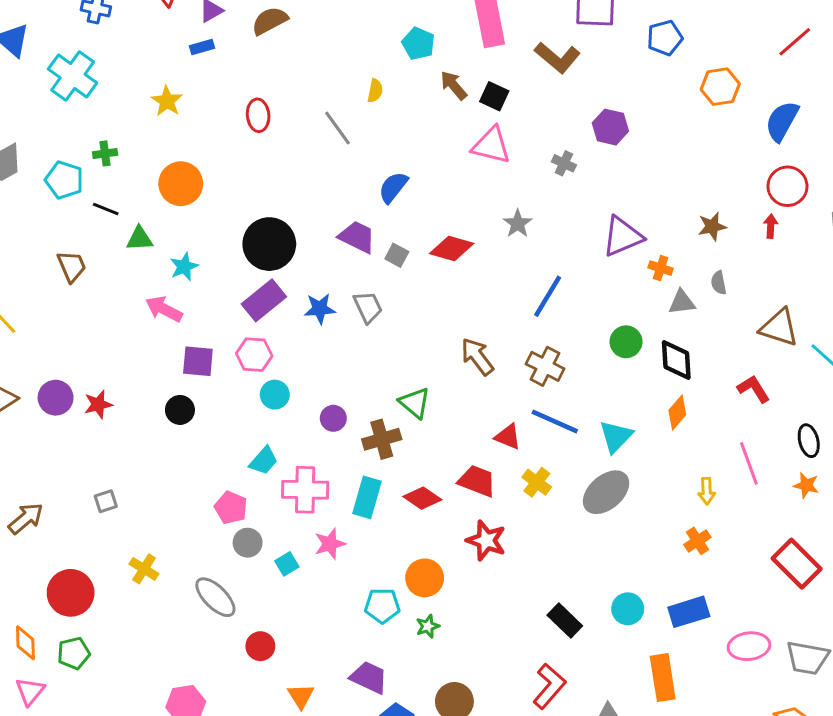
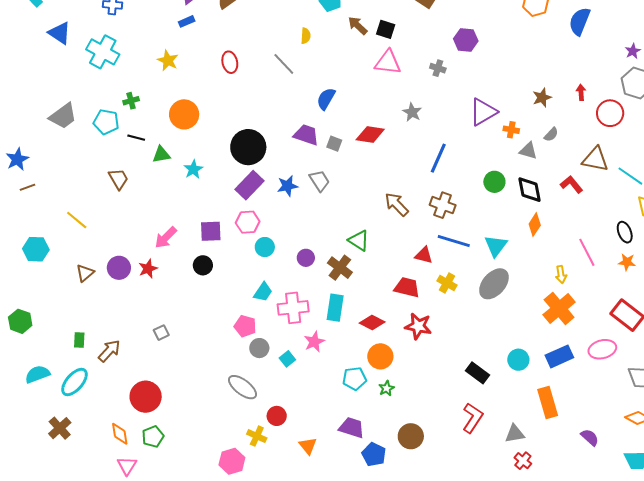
red circle: (787, 186) -> (610, 113), moved
gray semicircle: (719, 283) -> (551, 135), turned -119
gray triangle: (682, 302) -> (528, 151), turned 30
pink arrow: (164, 309) -> (166, 238), moved, turned -65
red L-shape: (754, 389) -> (571, 184), moved
brown cross: (382, 439) -> (340, 268), turned -30
red diamond: (422, 498) -> (372, 322), moved
orange cross: (697, 541) -> (559, 308), size x1.8
yellow cross: (144, 569) -> (257, 436), moved
pink ellipse: (749, 646) -> (602, 349), moved

